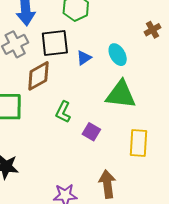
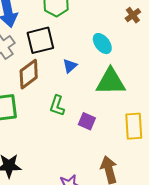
blue triangle: (84, 58) -> (70, 66), moved

